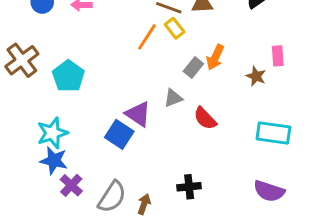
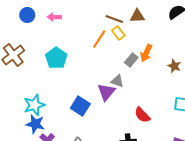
cyan pentagon: (68, 76) -> (56, 58), moved
gray triangle: (173, 98) -> (117, 81), turned 40
purple triangle: (138, 114) -> (106, 92), moved, turned 36
red semicircle: (205, 118) -> (142, 115), moved

